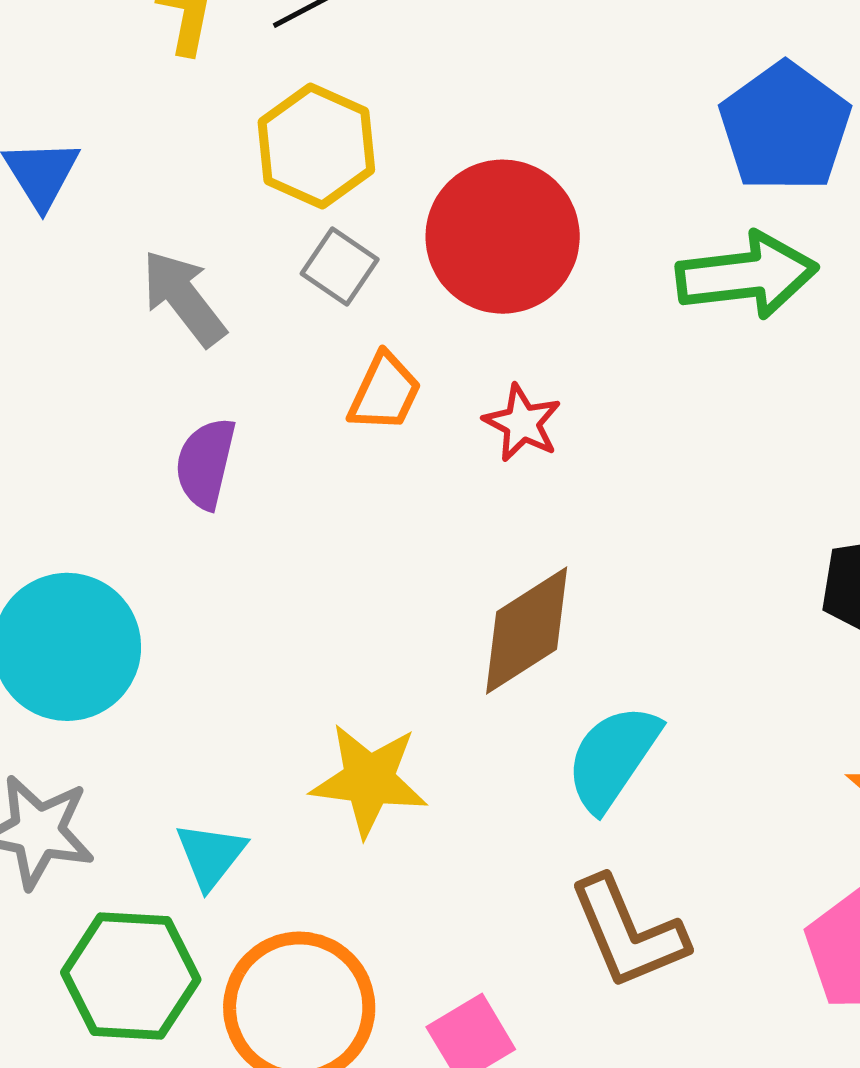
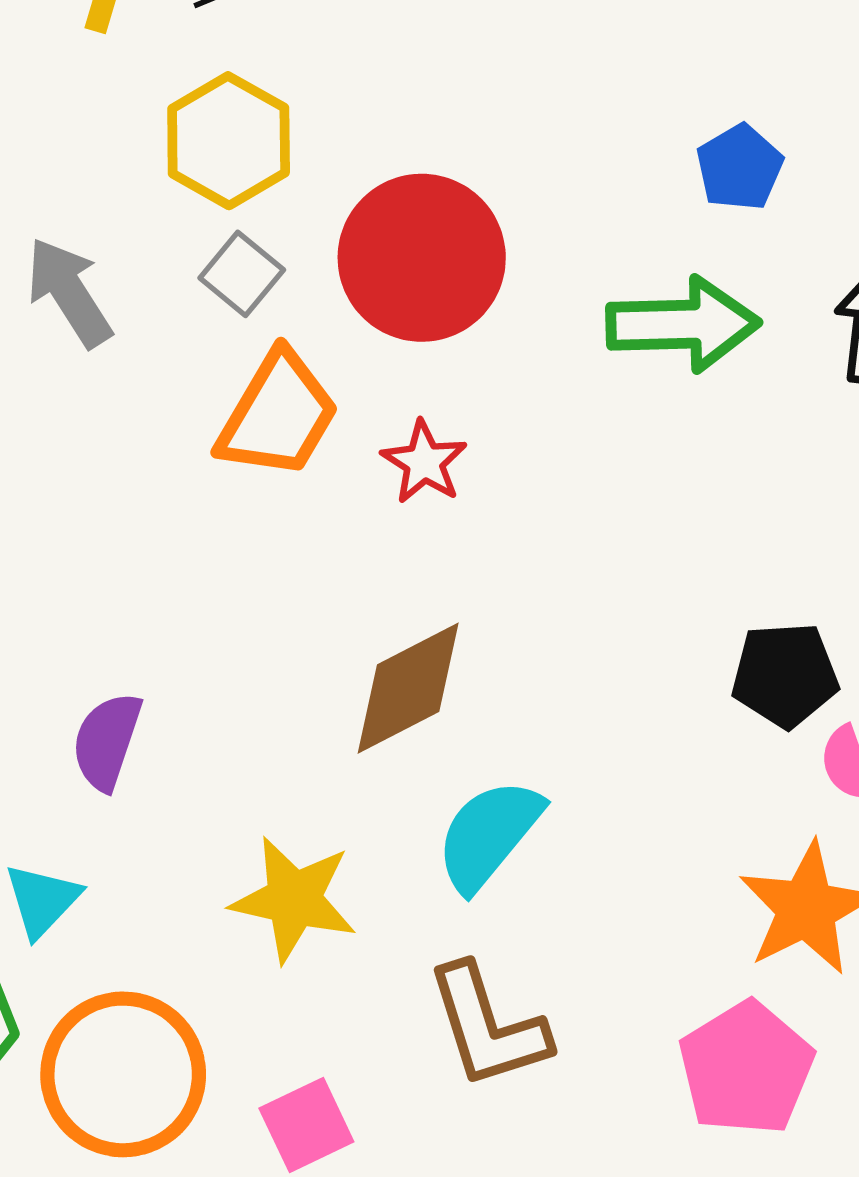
blue pentagon: (785, 127) -> (740, 167), size x0.6
orange trapezoid: (385, 392) -> (278, 415), size x1.5
purple semicircle: (205, 463) -> (107, 741), moved
yellow star: (369, 780) -> (294, 899), moved

